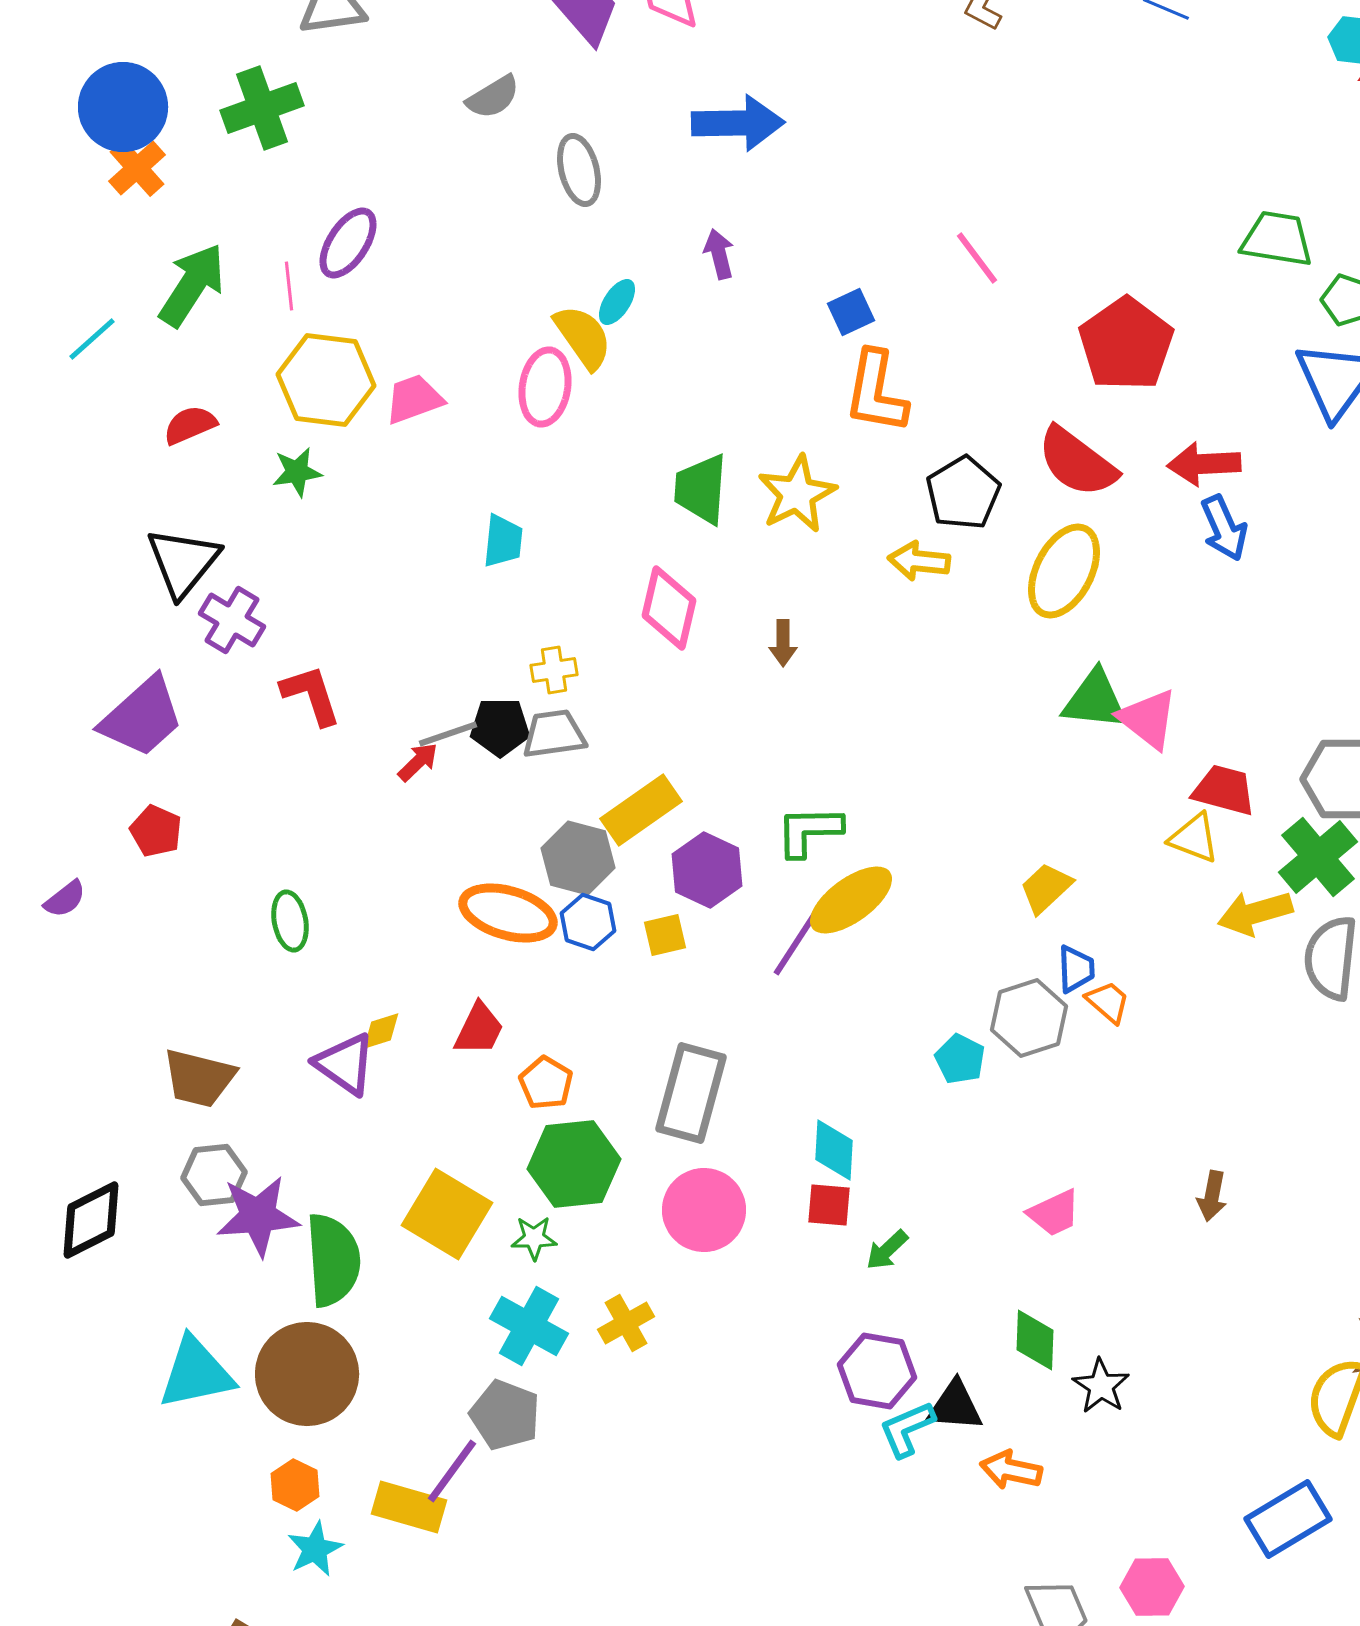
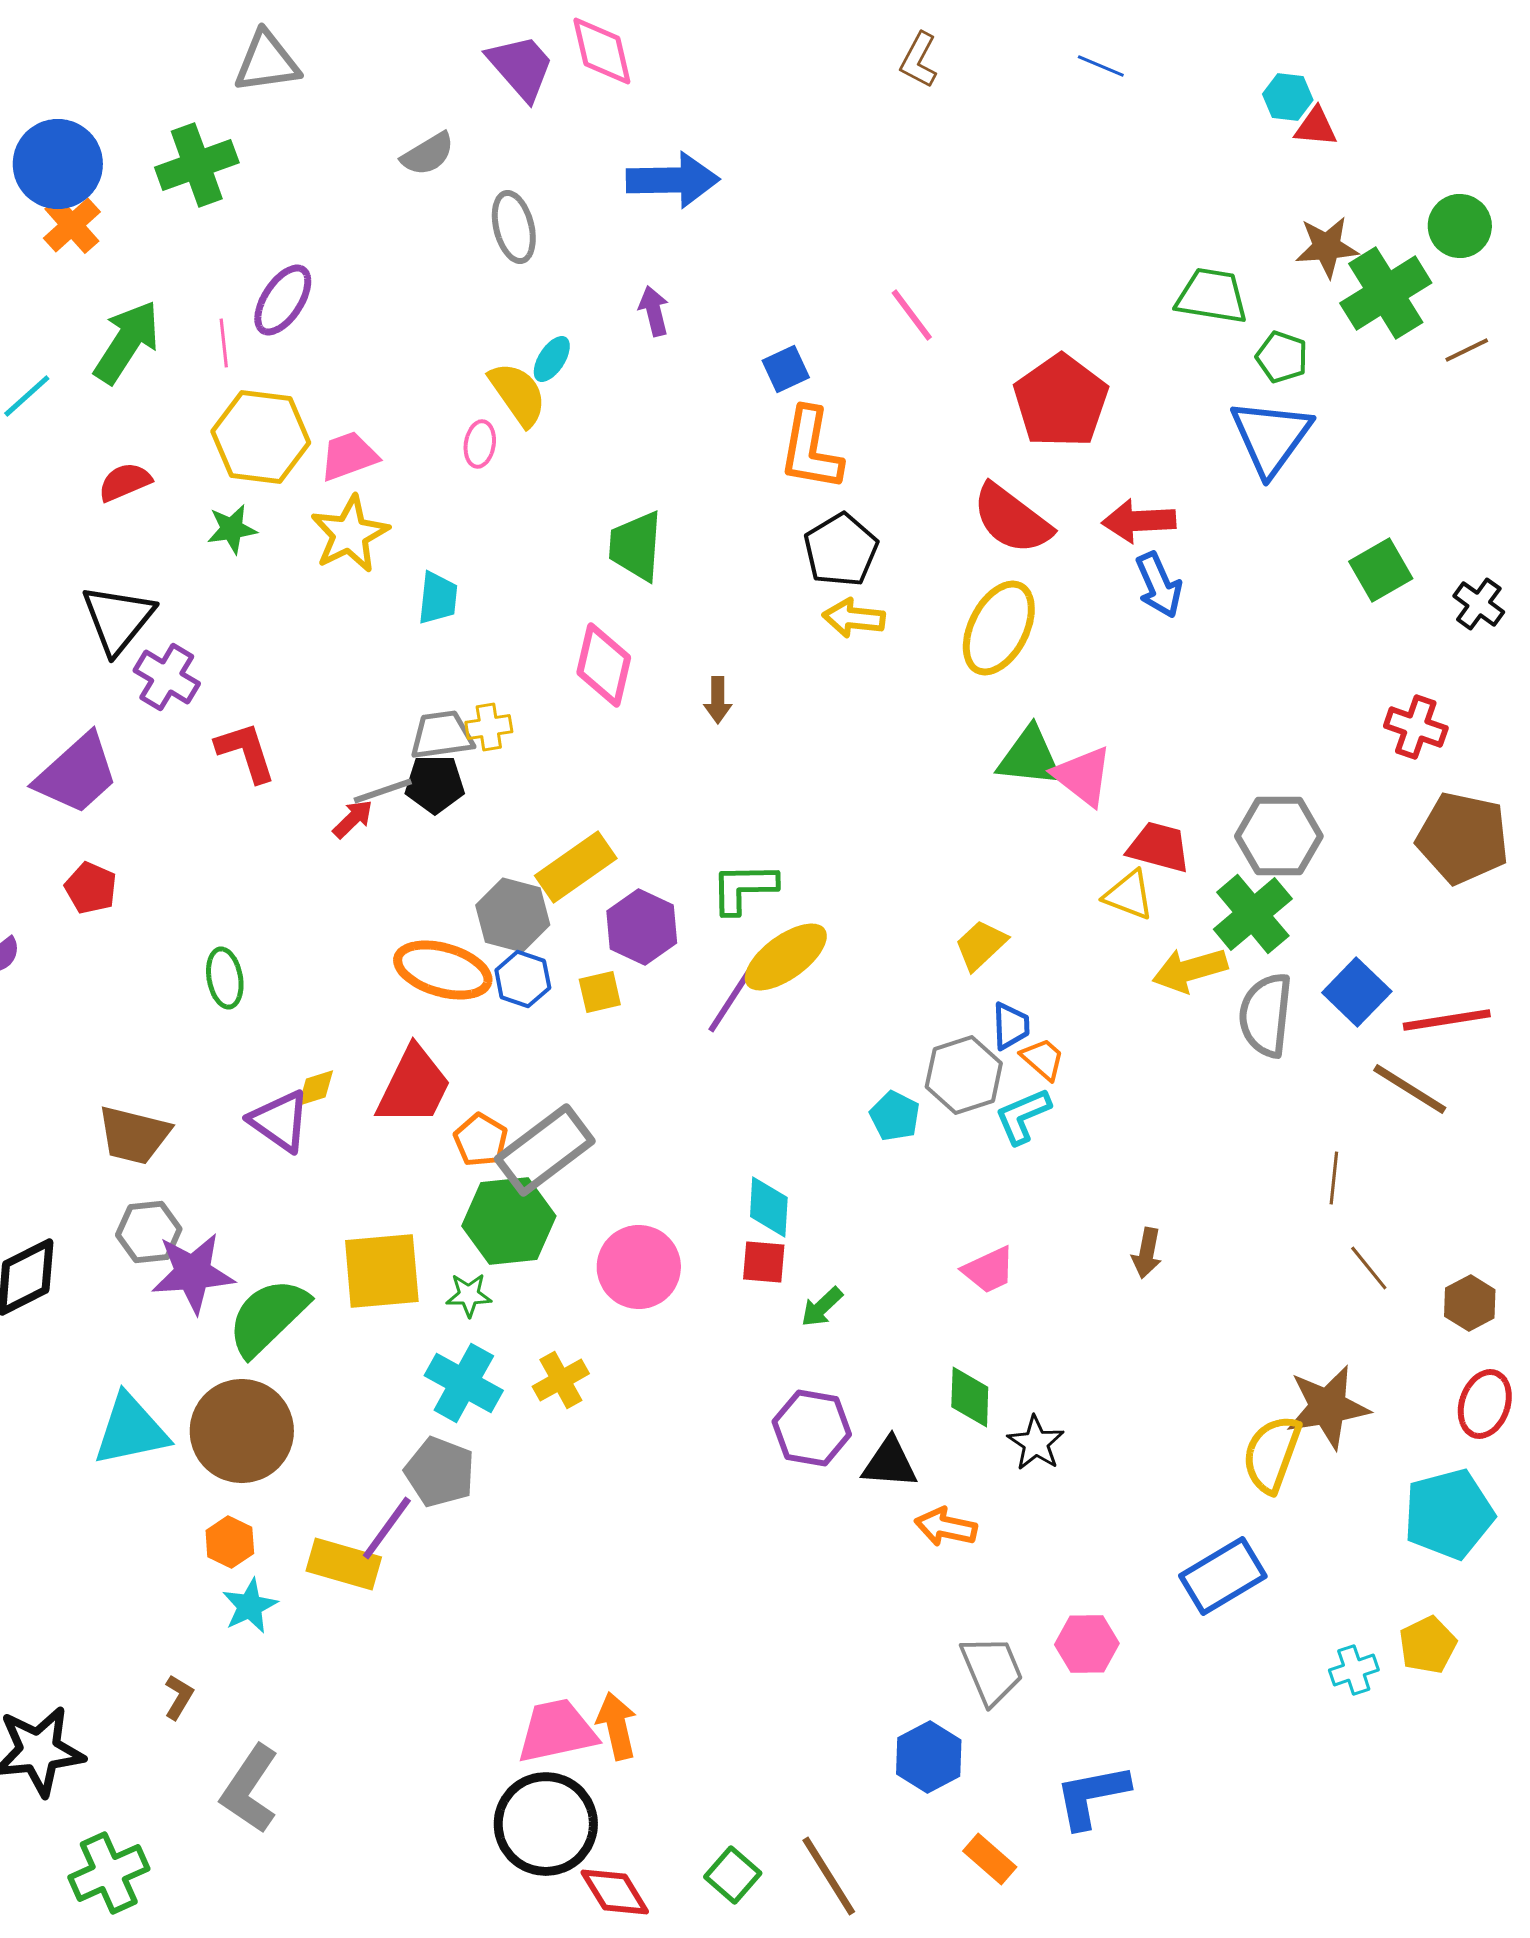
pink ellipse: (545, 387) -> (480, 444), size x0.6
black pentagon: (963, 493) -> (841, 550), moved
yellow star: (797, 494) -> (350, 534), moved
gray trapezoid: (554, 734) -> (442, 735), moved
red trapezoid: (479, 1029) -> (414, 1086), size x1.5
gray rectangle: (691, 1093) -> (545, 1150), moved, turned 38
yellow square: (447, 1214) -> (382, 1271), turned -36
green semicircle: (333, 1260) -> (268, 1317), turned -130
cyan L-shape: (907, 1429) -> (1023, 1116), moved

